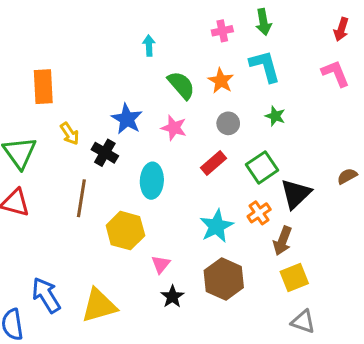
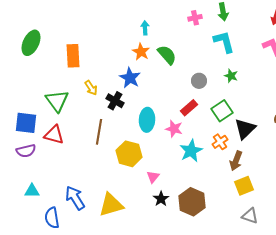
orange star: (221, 81) -> (141, 52), moved
pink star: (174, 128) -> (174, 129), moved
brown hexagon: (224, 279) -> (192, 202), moved

